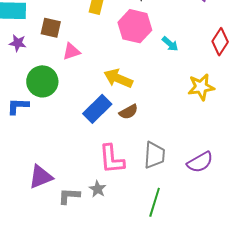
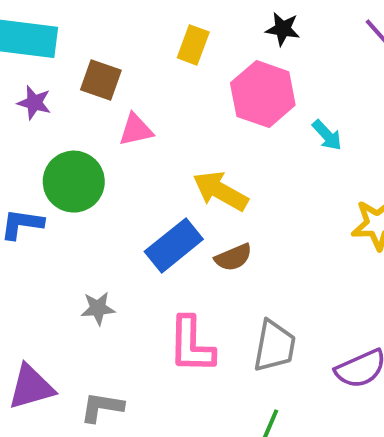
purple triangle: (41, 177) -> (31, 387), moved
gray star: (98, 189) -> (98, 308), moved, turned 30

